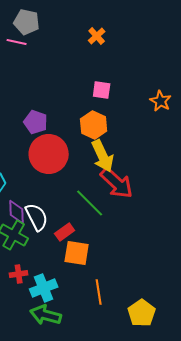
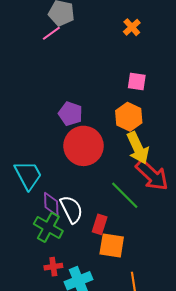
pink line: (17, 42) -> (51, 33), turned -48
red rectangle: (65, 232) -> (100, 224), turned -36

